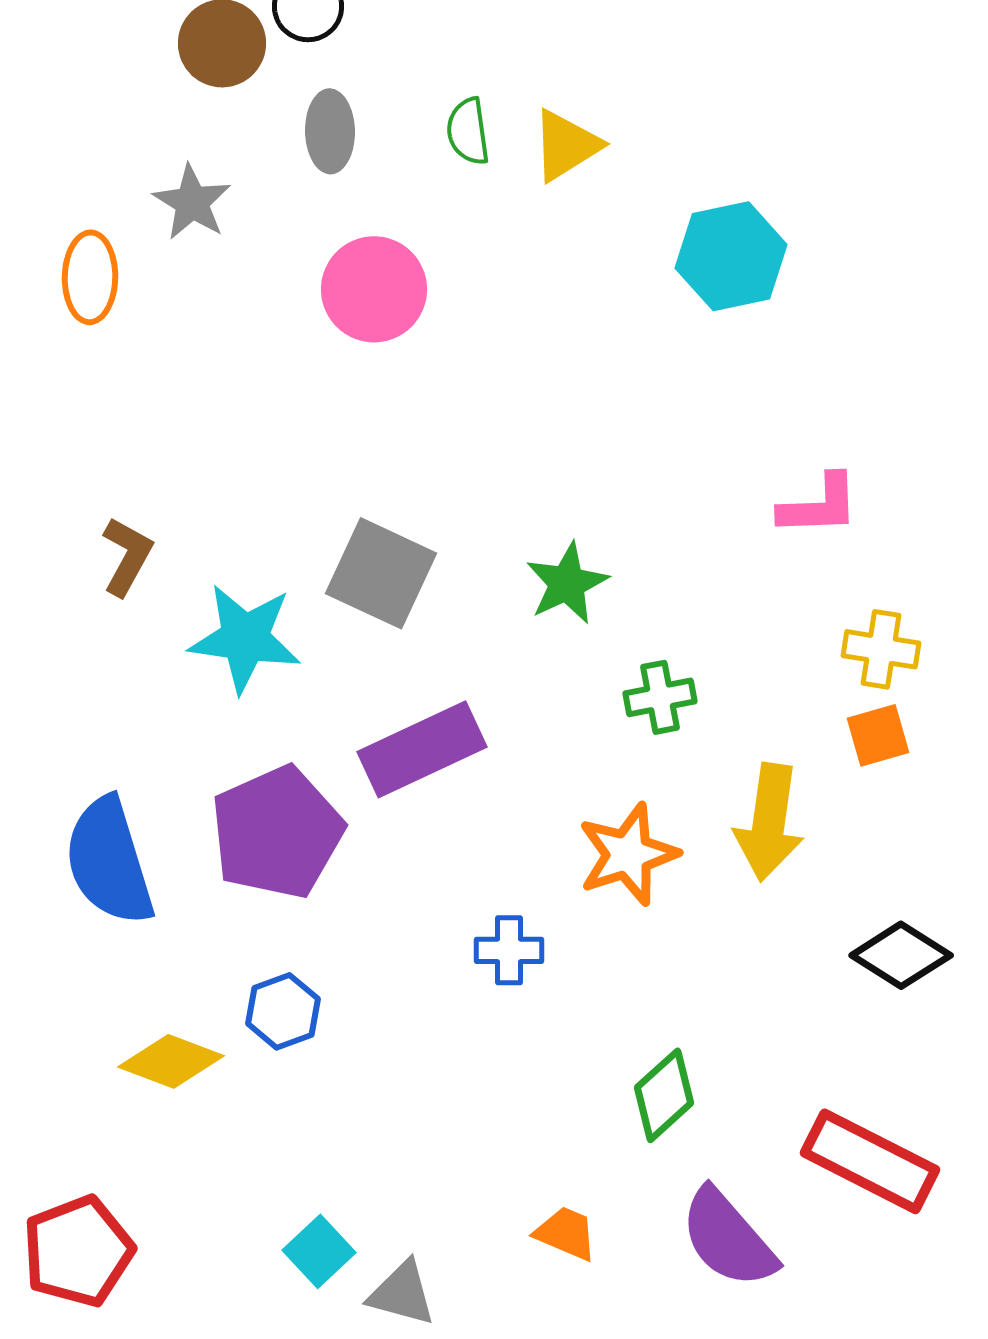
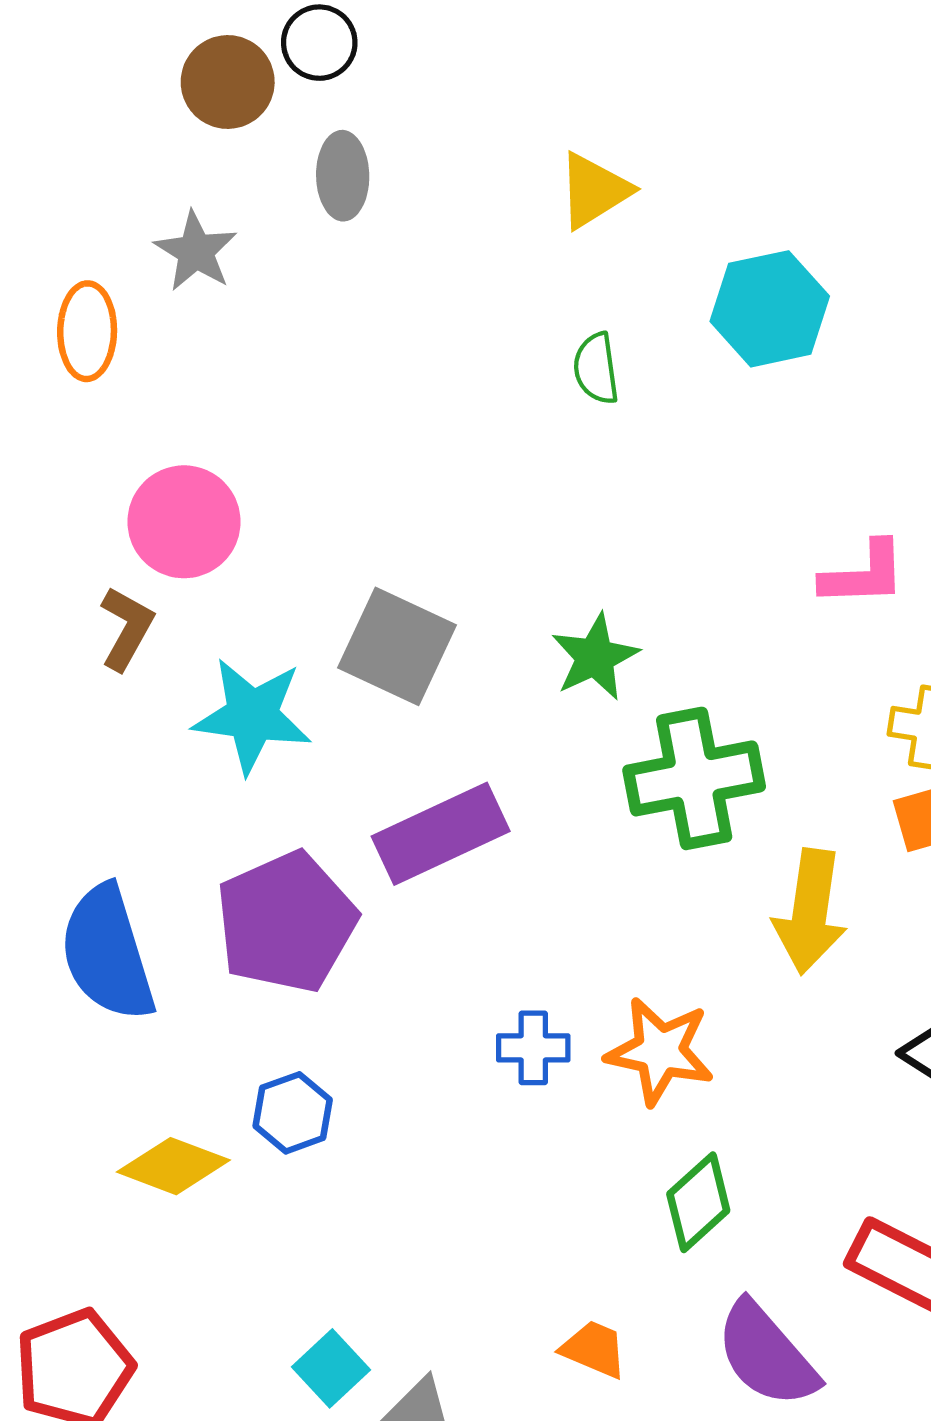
green semicircle: (468, 131) -> (596, 368), moved
pink circle: (374, 289) -> (184, 522), moved
green cross: (660, 697) -> (694, 778), size x1.8
orange star: (628, 854) -> (660, 1051), moved, turned 30

